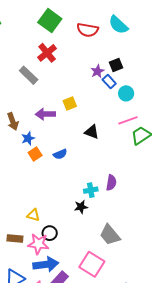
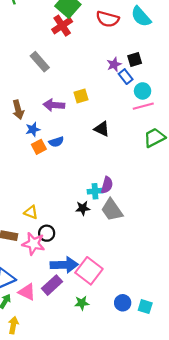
red cross: (47, 53) -> (62, 26), moved
pink line: (128, 120) -> (143, 106), moved
blue semicircle: (60, 154) -> (56, 142), moved
purple semicircle: (111, 183) -> (107, 185), moved
gray trapezoid: (110, 235) -> (112, 210), moved
blue arrow: (46, 264) -> (64, 265), moved

